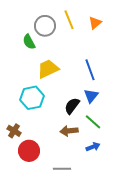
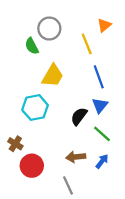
yellow line: (69, 20) -> (87, 44), moved
yellow trapezoid: (48, 69) -> (53, 76), turned 145
brown arrow: (69, 131) -> (76, 157), moved
blue arrow: (93, 147) -> (102, 161), turned -32
gray line: (62, 169) -> (68, 185), turned 66

